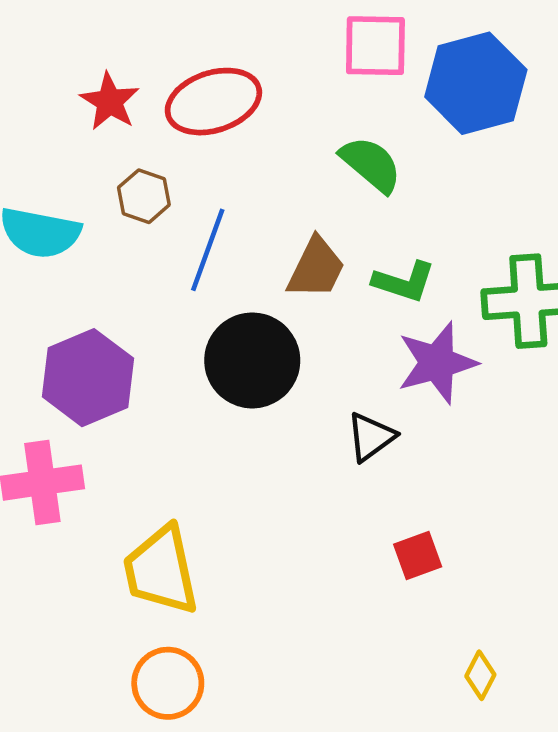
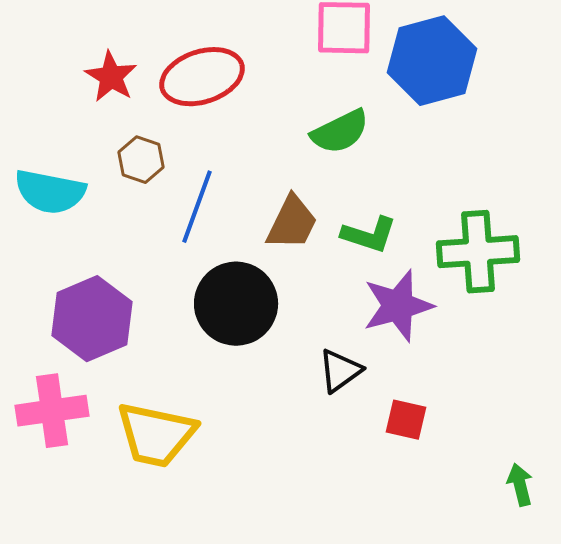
green semicircle: (371, 164) -> (340, 132), turned 114
red square: (418, 556) -> (406, 420), moved, turned 33
yellow trapezoid: (161, 570) -> (156, 435), moved, turned -66

